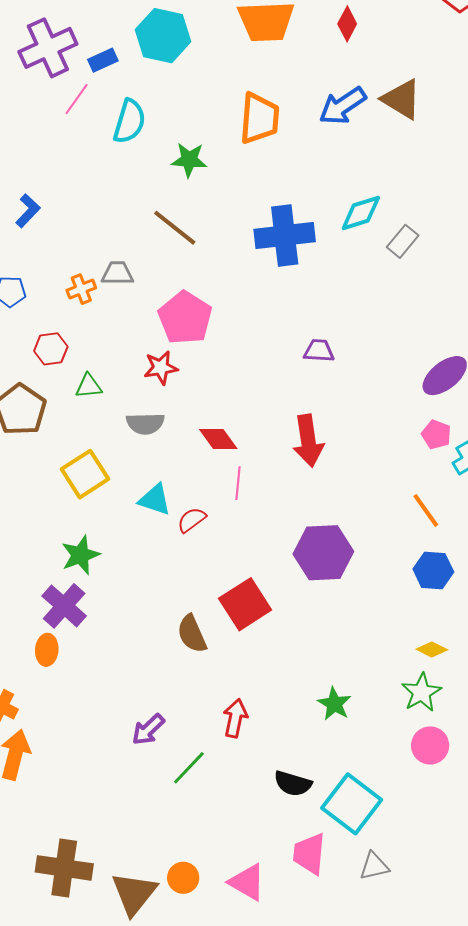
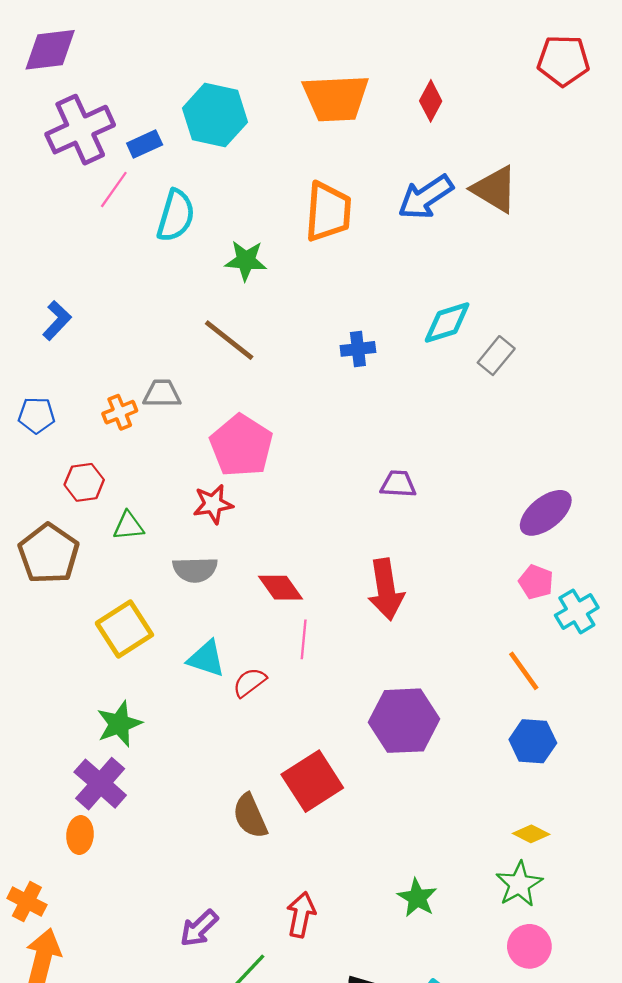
blue cross: (285, 235) -> (358, 349), size x0.5

